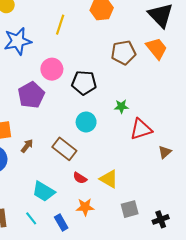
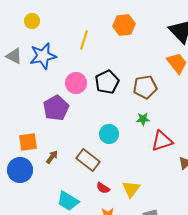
brown pentagon: (123, 53) -> (145, 87), moved
black pentagon: (84, 83) -> (107, 82), moved, turned -30
yellow triangle: (109, 179) -> (131, 189), turned 36

